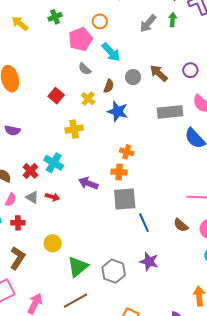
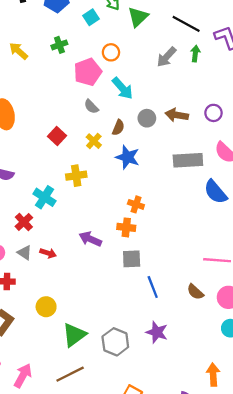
brown arrow: (159, 73) -> (177, 115), turned -36
cyan cross: (54, 163) -> (44, 197), moved
gray square: (125, 199) -> (132, 259), size x0.7

